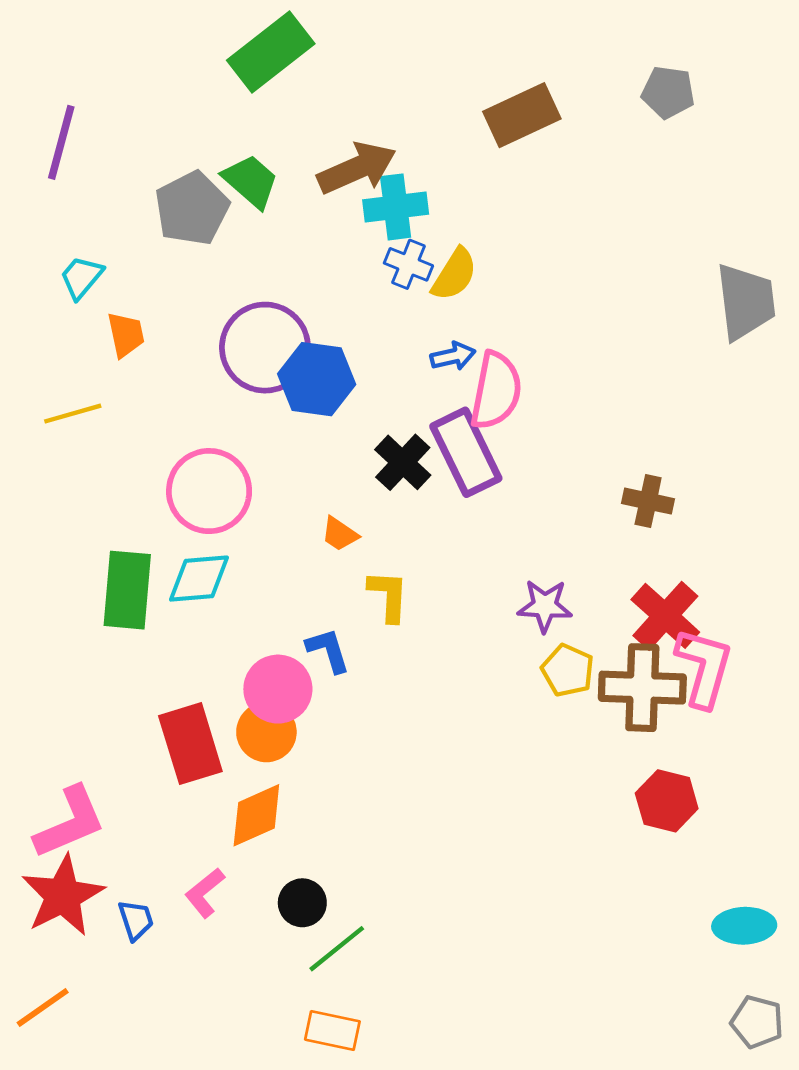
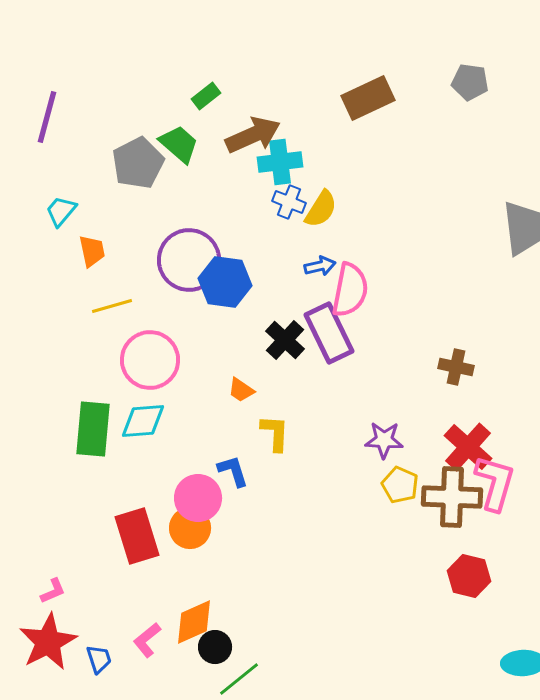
green rectangle: (271, 52) -> (206, 96), moved, size x0.5
yellow line: (73, 414) -> (112, 306), moved
orange diamond: (256, 815) -> (194, 622), moved
pink L-shape: (70, 822) -> (53, 591), size x0.5

